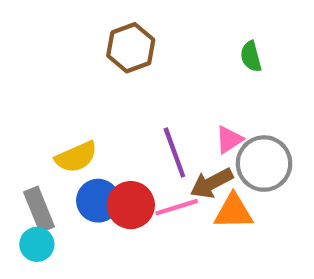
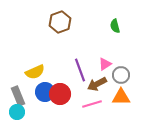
gray circle: (264, 164) -> (121, 75), size x0.7
pink line: (177, 207) -> (92, 104), moved
orange triangle: (233, 212) -> (121, 97), moved

